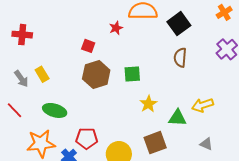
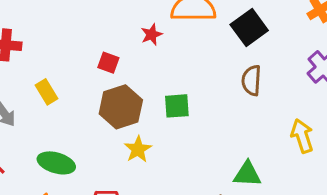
yellow rectangle: (42, 74) -> (47, 92), moved
yellow star: (148, 104) -> (138, 149), moved
yellow arrow: (203, 105) -> (302, 136), moved, turned 90

